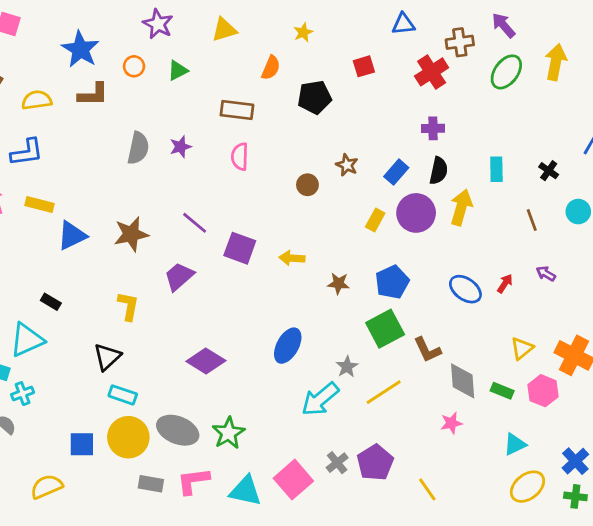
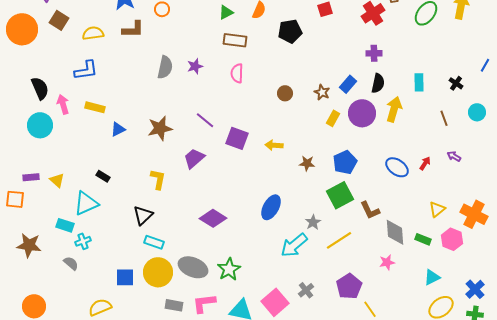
green triangle: (178, 71) -> (226, 12), moved
brown star: (347, 165) -> (322, 92), moved
blue triangle: (72, 236) -> (118, 129), size x0.7
purple pentagon: (375, 463) -> (349, 286), moved

